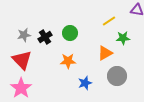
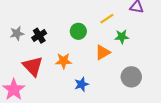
green circle: (70, 33) -> (78, 31), moved
red triangle: (22, 60) -> (33, 66), moved
gray circle: (117, 76) -> (131, 77), moved

